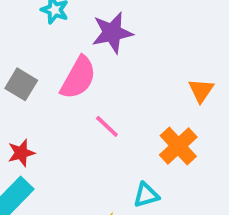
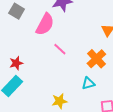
gray square: (21, 84) -> (17, 11), moved
cyan triangle: (146, 195) -> (88, 83), moved

